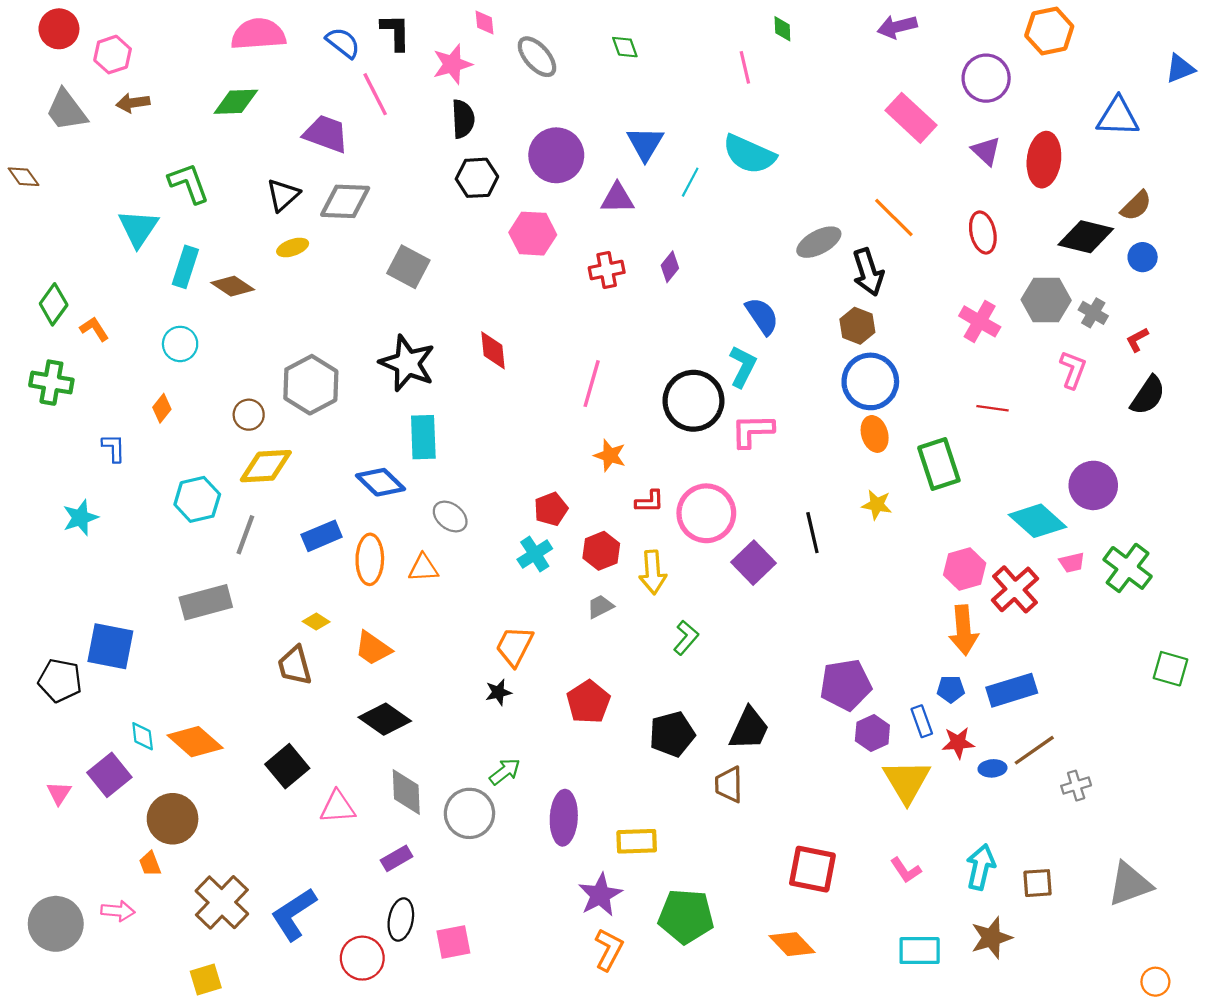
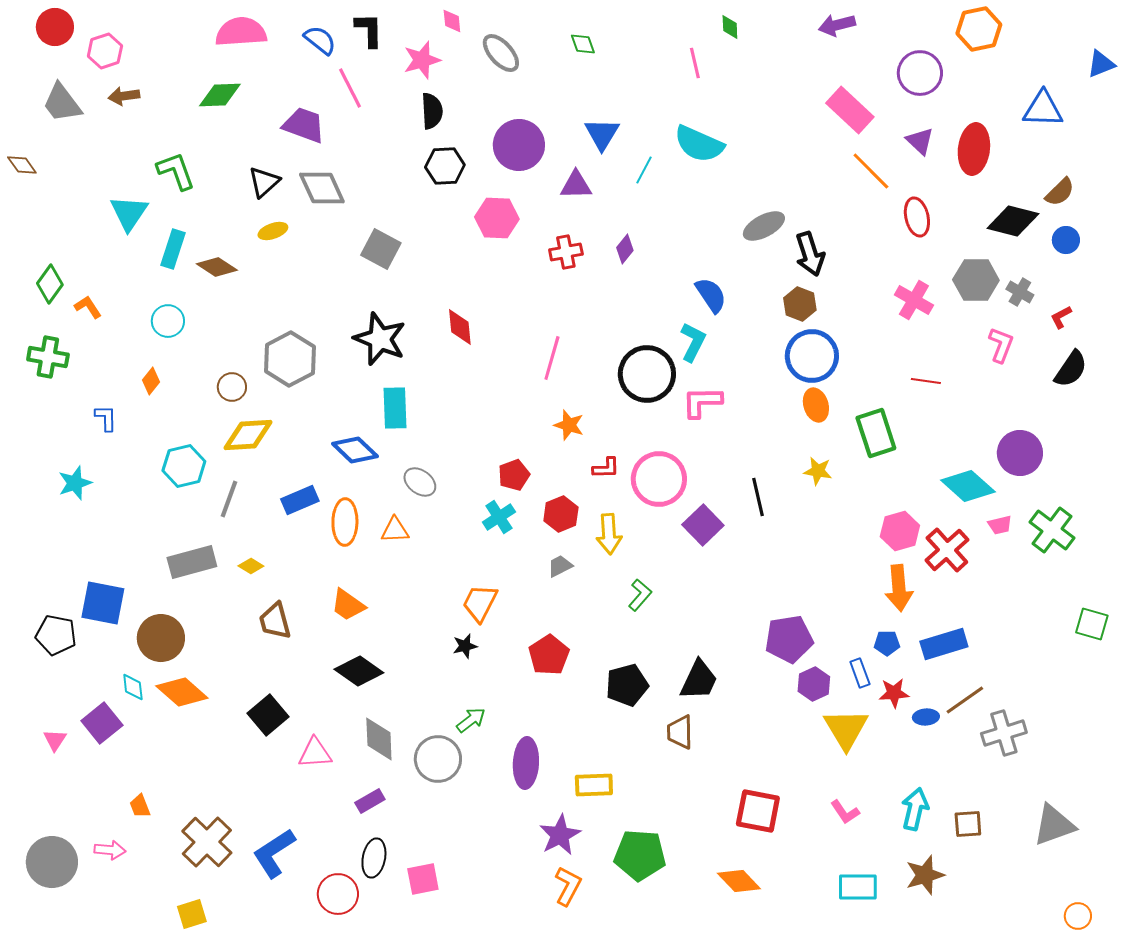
gray diamond: (345, 201) -> (322, 188), turned 63
orange line: (894, 217) -> (871, 171), moved
yellow diamond: (316, 622) -> (251, 566), moved
gray cross: (1076, 786) -> (1004, 733), size x1.6
brown circle: (173, 819) -> (161, 638), moved

